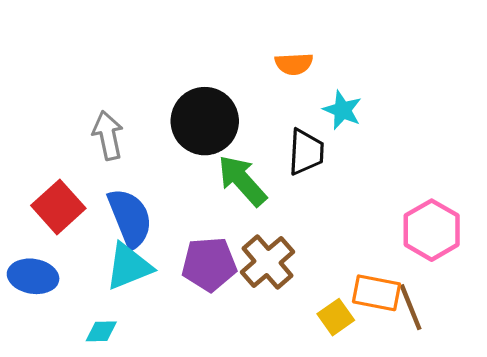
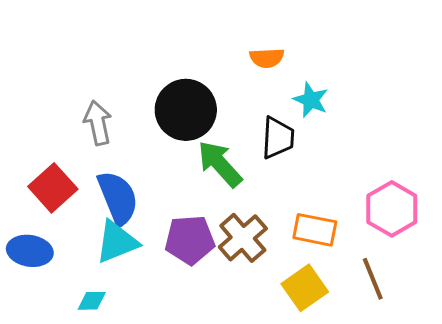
orange rectangle: (376, 293) -> (315, 230), moved
yellow square: (336, 317) -> (305, 288), size x1.4

